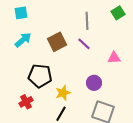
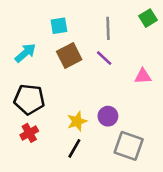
cyan square: (21, 13) -> (59, 26), moved
black pentagon: (40, 76) -> (29, 99), moved
purple circle: (94, 83) -> (108, 116), moved

